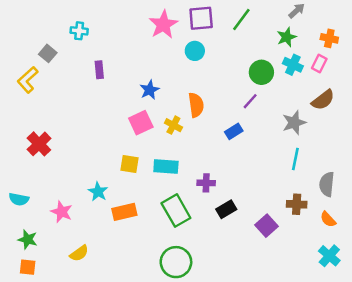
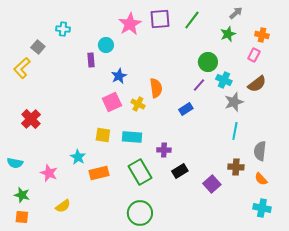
cyan circle: (195, 51) -> (106, 45), moved
cyan cross: (293, 65) -> (224, 80), moved
purple rectangle: (99, 70) -> (91, 60), moved
cyan cross: (329, 256) -> (262, 208), turned -30

